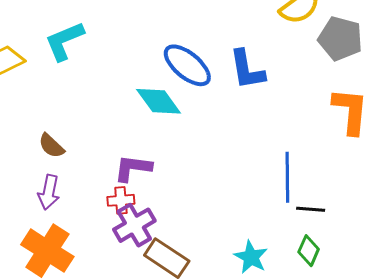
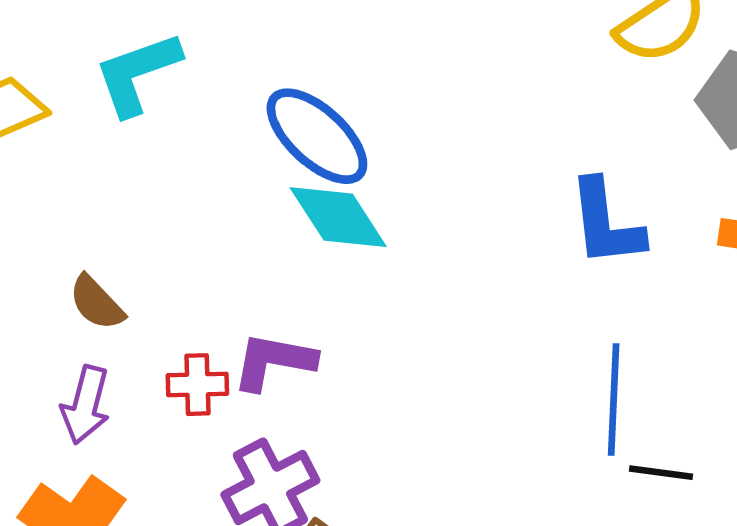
blue ellipse: (187, 65) -> (317, 136), moved
blue L-shape: (247, 70) -> (606, 223), moved
red cross: (121, 200) -> (197, 385), moved

